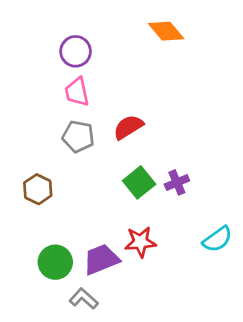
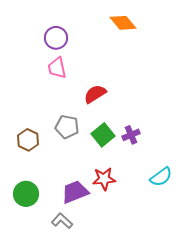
gray pentagon: (78, 136) -> (67, 127), moved
green circle: (55, 262) -> (26, 194), moved

